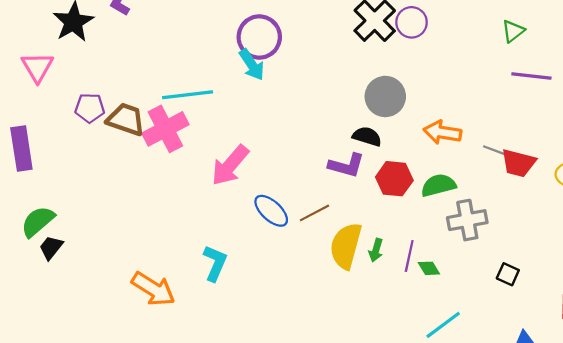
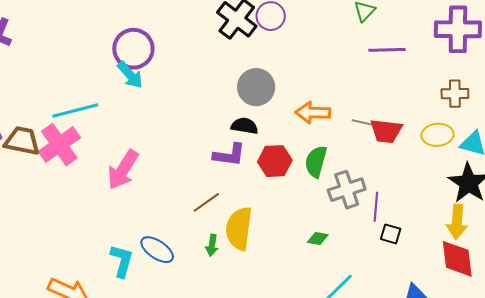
green semicircle: (438, 185) -> (316, 161), turned -52
blue ellipse: (271, 211) -> (157, 250), moved
green arrow: (376, 250) -> (212, 245), moved
purple line: (409, 256) -> (376, 207), moved
green diamond: (429, 268) -> (318, 239), turned -40

